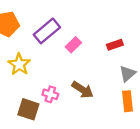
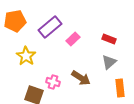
red rectangle: (115, 45) -> (109, 39), turned 40
gray triangle: (128, 74) -> (109, 62), moved

